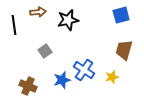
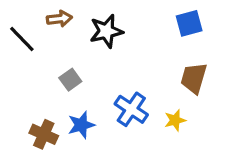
black line: (14, 25) -> (22, 39), turned -36
blue star: (62, 80) -> (81, 125), moved

